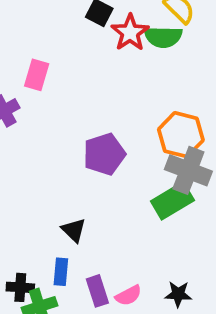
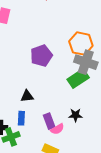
black triangle: (74, 230) -> (27, 96), turned -48
purple rectangle: (97, 291) -> (49, 121), moved
black star: (178, 294) -> (75, 115), moved

